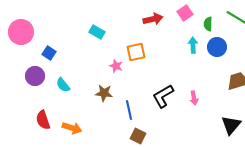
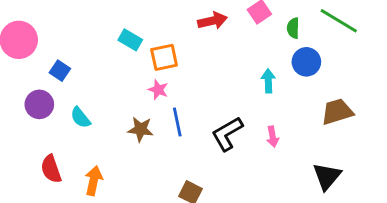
cyan arrow: (193, 45) -> (268, 81), moved
orange square: (136, 52) -> (164, 57), moved
blue line: (129, 110) -> (177, 122), moved
orange arrow: (72, 128) -> (94, 181), turned -96

